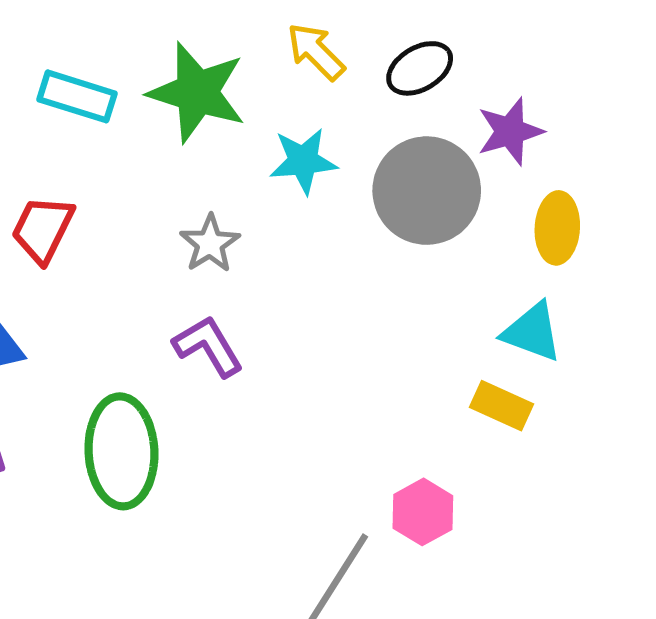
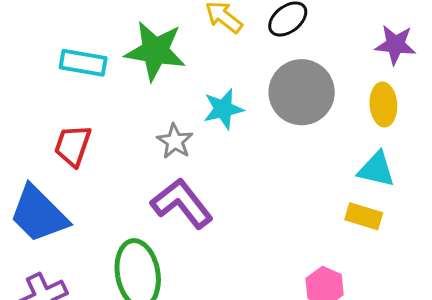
purple star: (510, 131) -> (395, 45), moved, turned 30
cyan star: (303, 161) -> (223, 109), moved
purple L-shape: (208, 346) -> (182, 203), size x1.4

